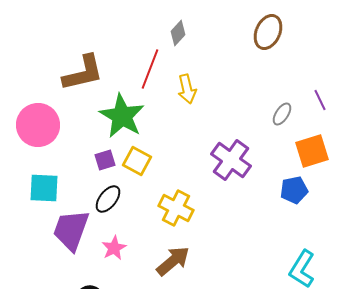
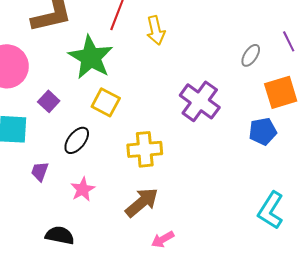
purple square: (105, 160) -> (49, 101), moved, turned -30
yellow cross: (176, 208) -> (145, 149), turned -32
purple trapezoid: (71, 230) -> (40, 171), size x0.5

